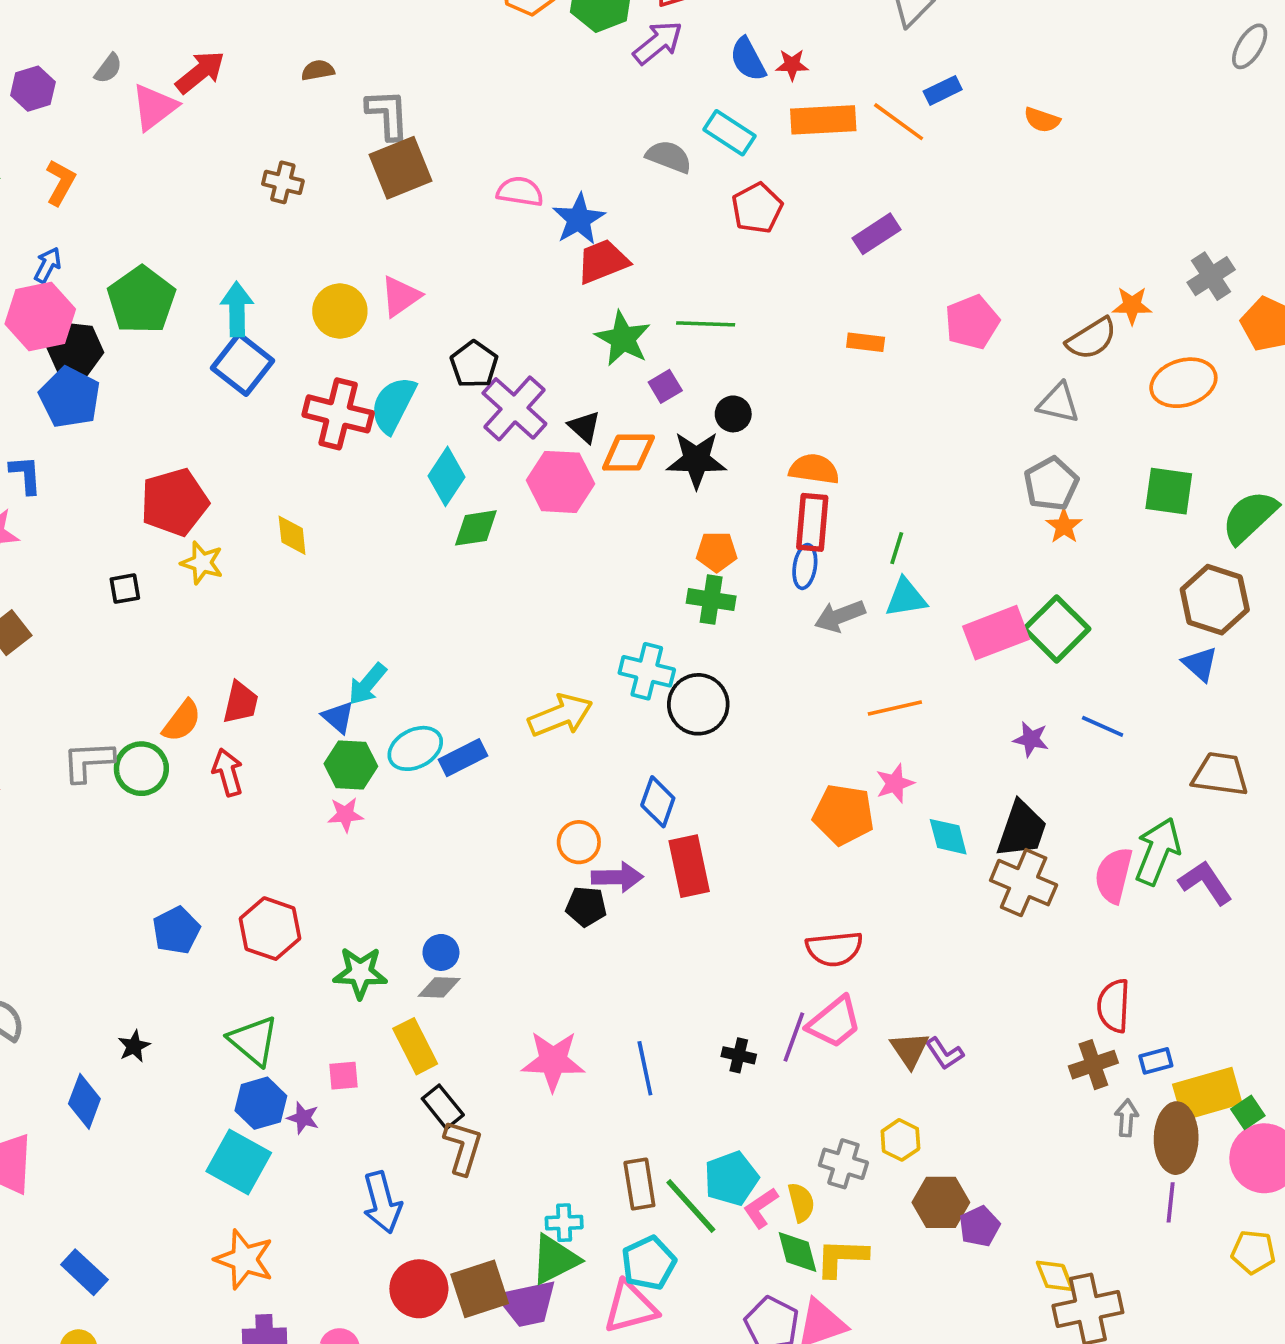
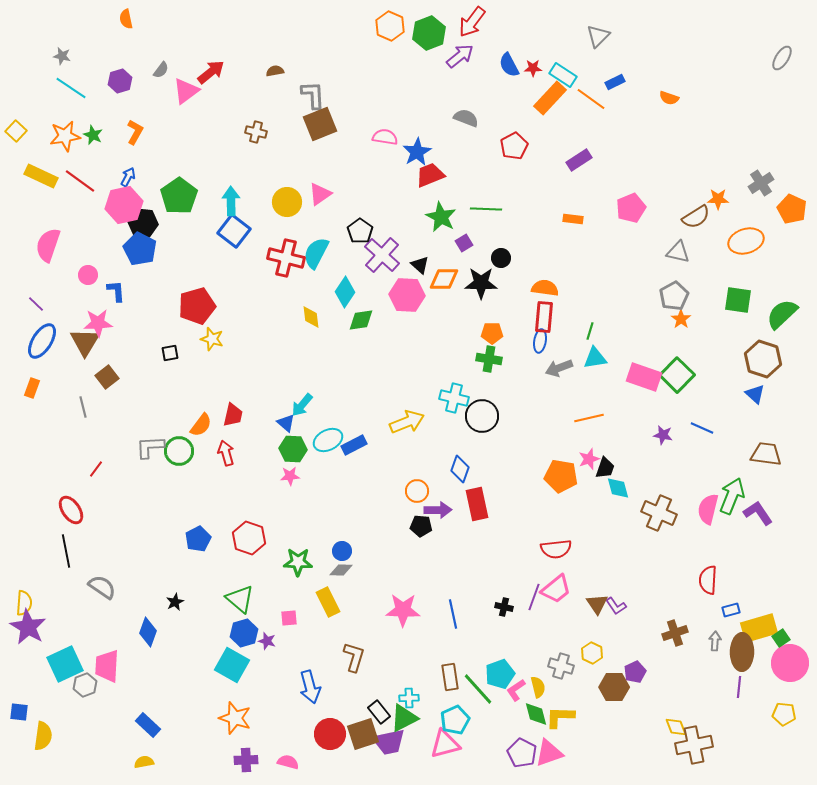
orange rectangle: (823, 120) -> (550, 98), turned -44
cyan rectangle: (730, 133) -> (563, 75), moved
yellow diamond: (292, 535) -> (311, 317), moved
pink rectangle: (996, 633) -> (644, 377), turned 40
black trapezoid: (1022, 829) -> (605, 468), moved, size x0.7
brown cross: (1093, 1065) -> (675, 633), moved
black rectangle: (443, 1107) -> (379, 712), moved
purple pentagon: (979, 1226) -> (635, 672), moved

